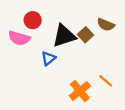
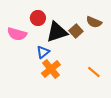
red circle: (33, 20) -> (38, 18), moved
orange cross: (80, 91) -> (51, 69), moved

